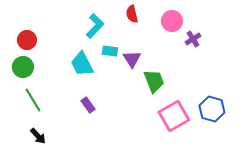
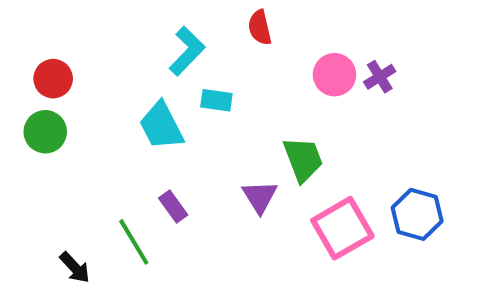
pink circle: (172, 21) -> (334, 75), moved
purple triangle: (132, 59) -> (260, 197), moved
green line: (33, 100) -> (134, 242), moved

